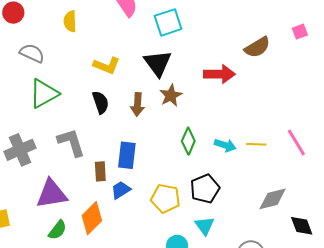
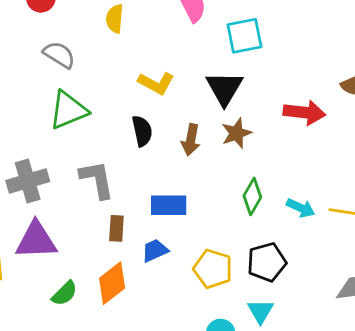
blue rectangle: (127, 155) -> (169, 205), turned 76
brown rectangle: (100, 171) -> (116, 228), moved
purple triangle: (52, 194) -> (36, 240), moved

